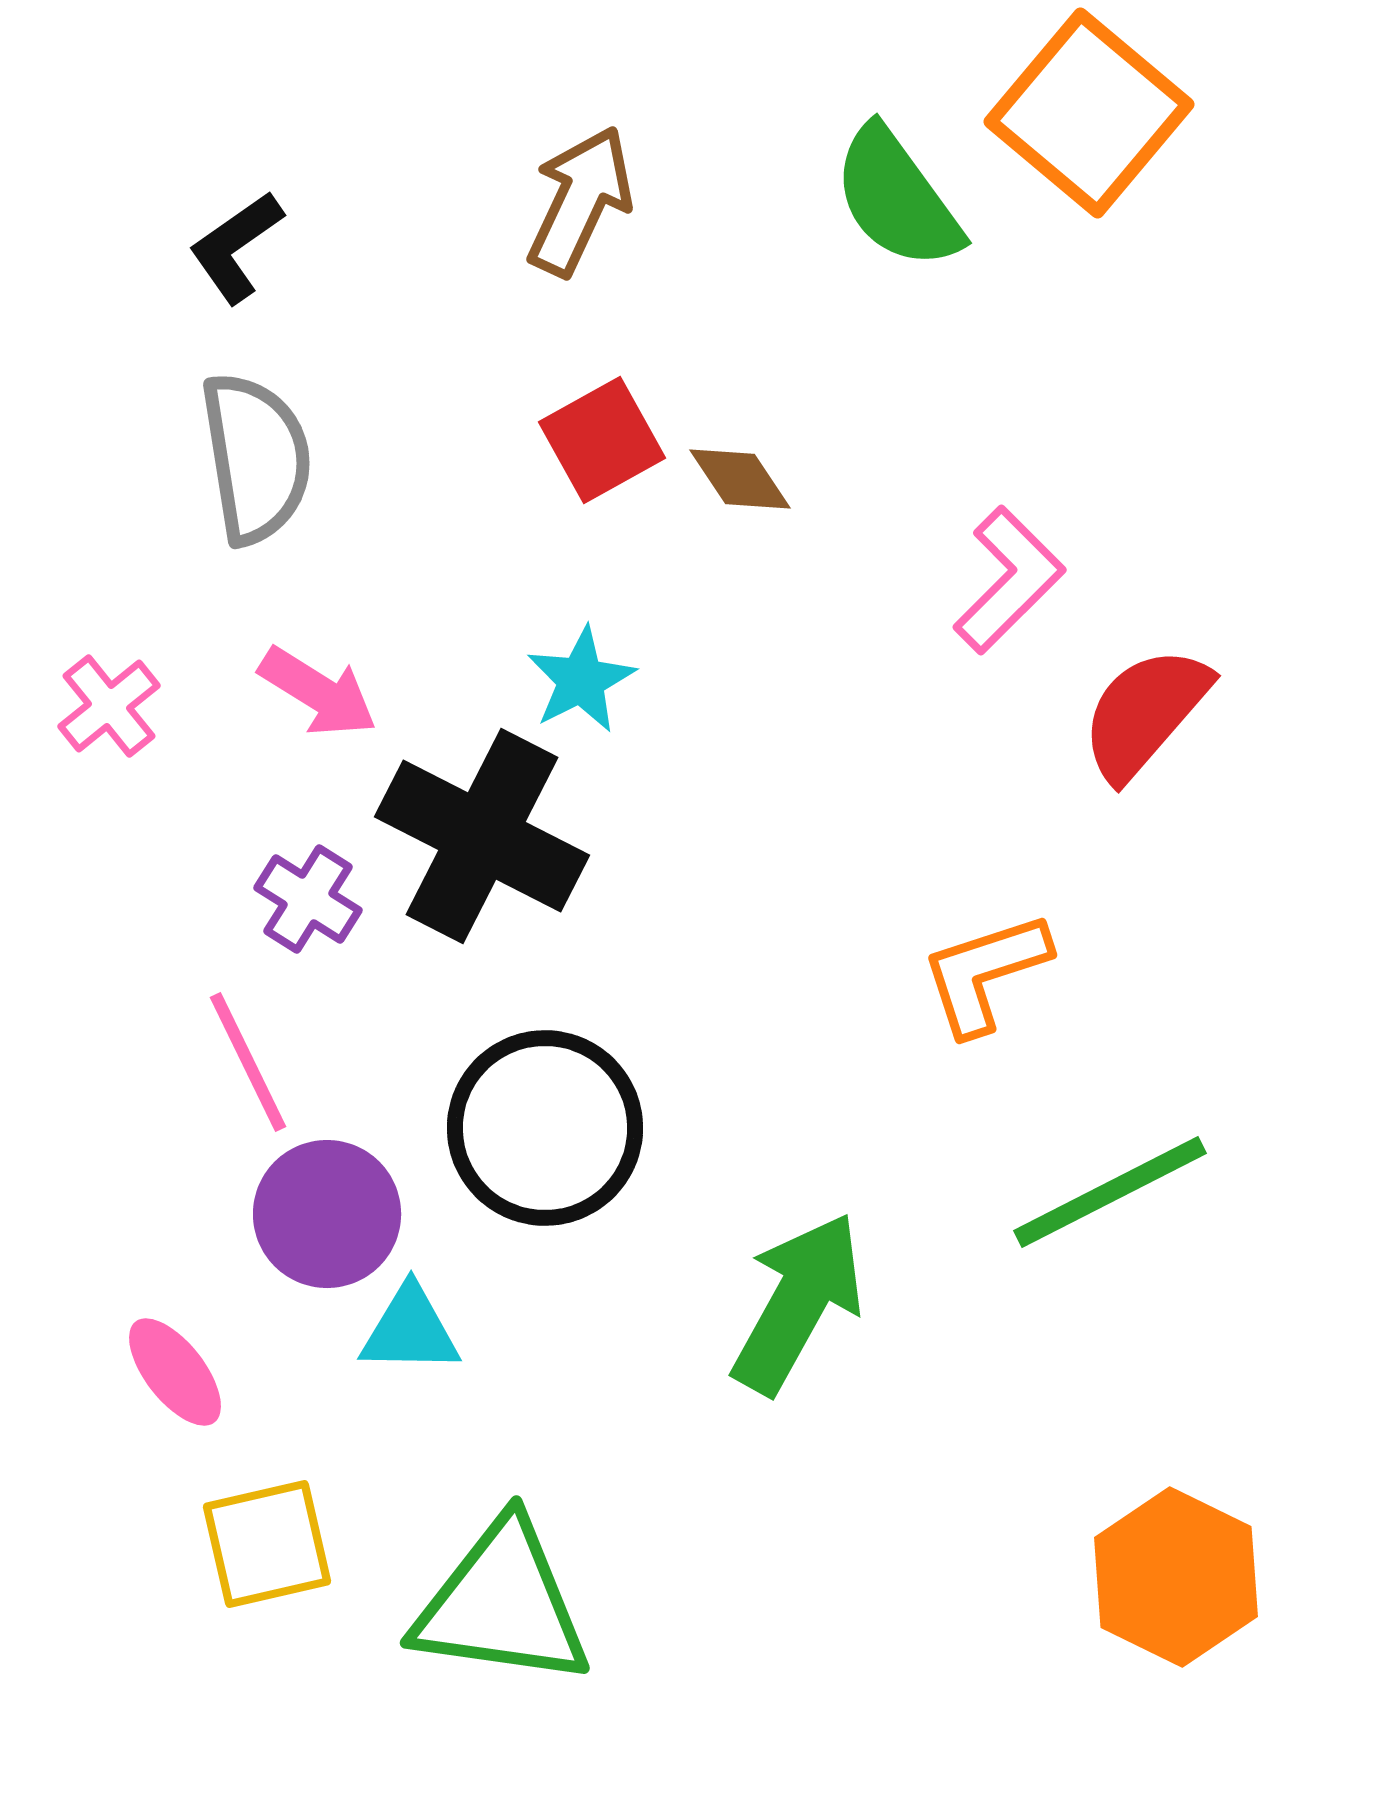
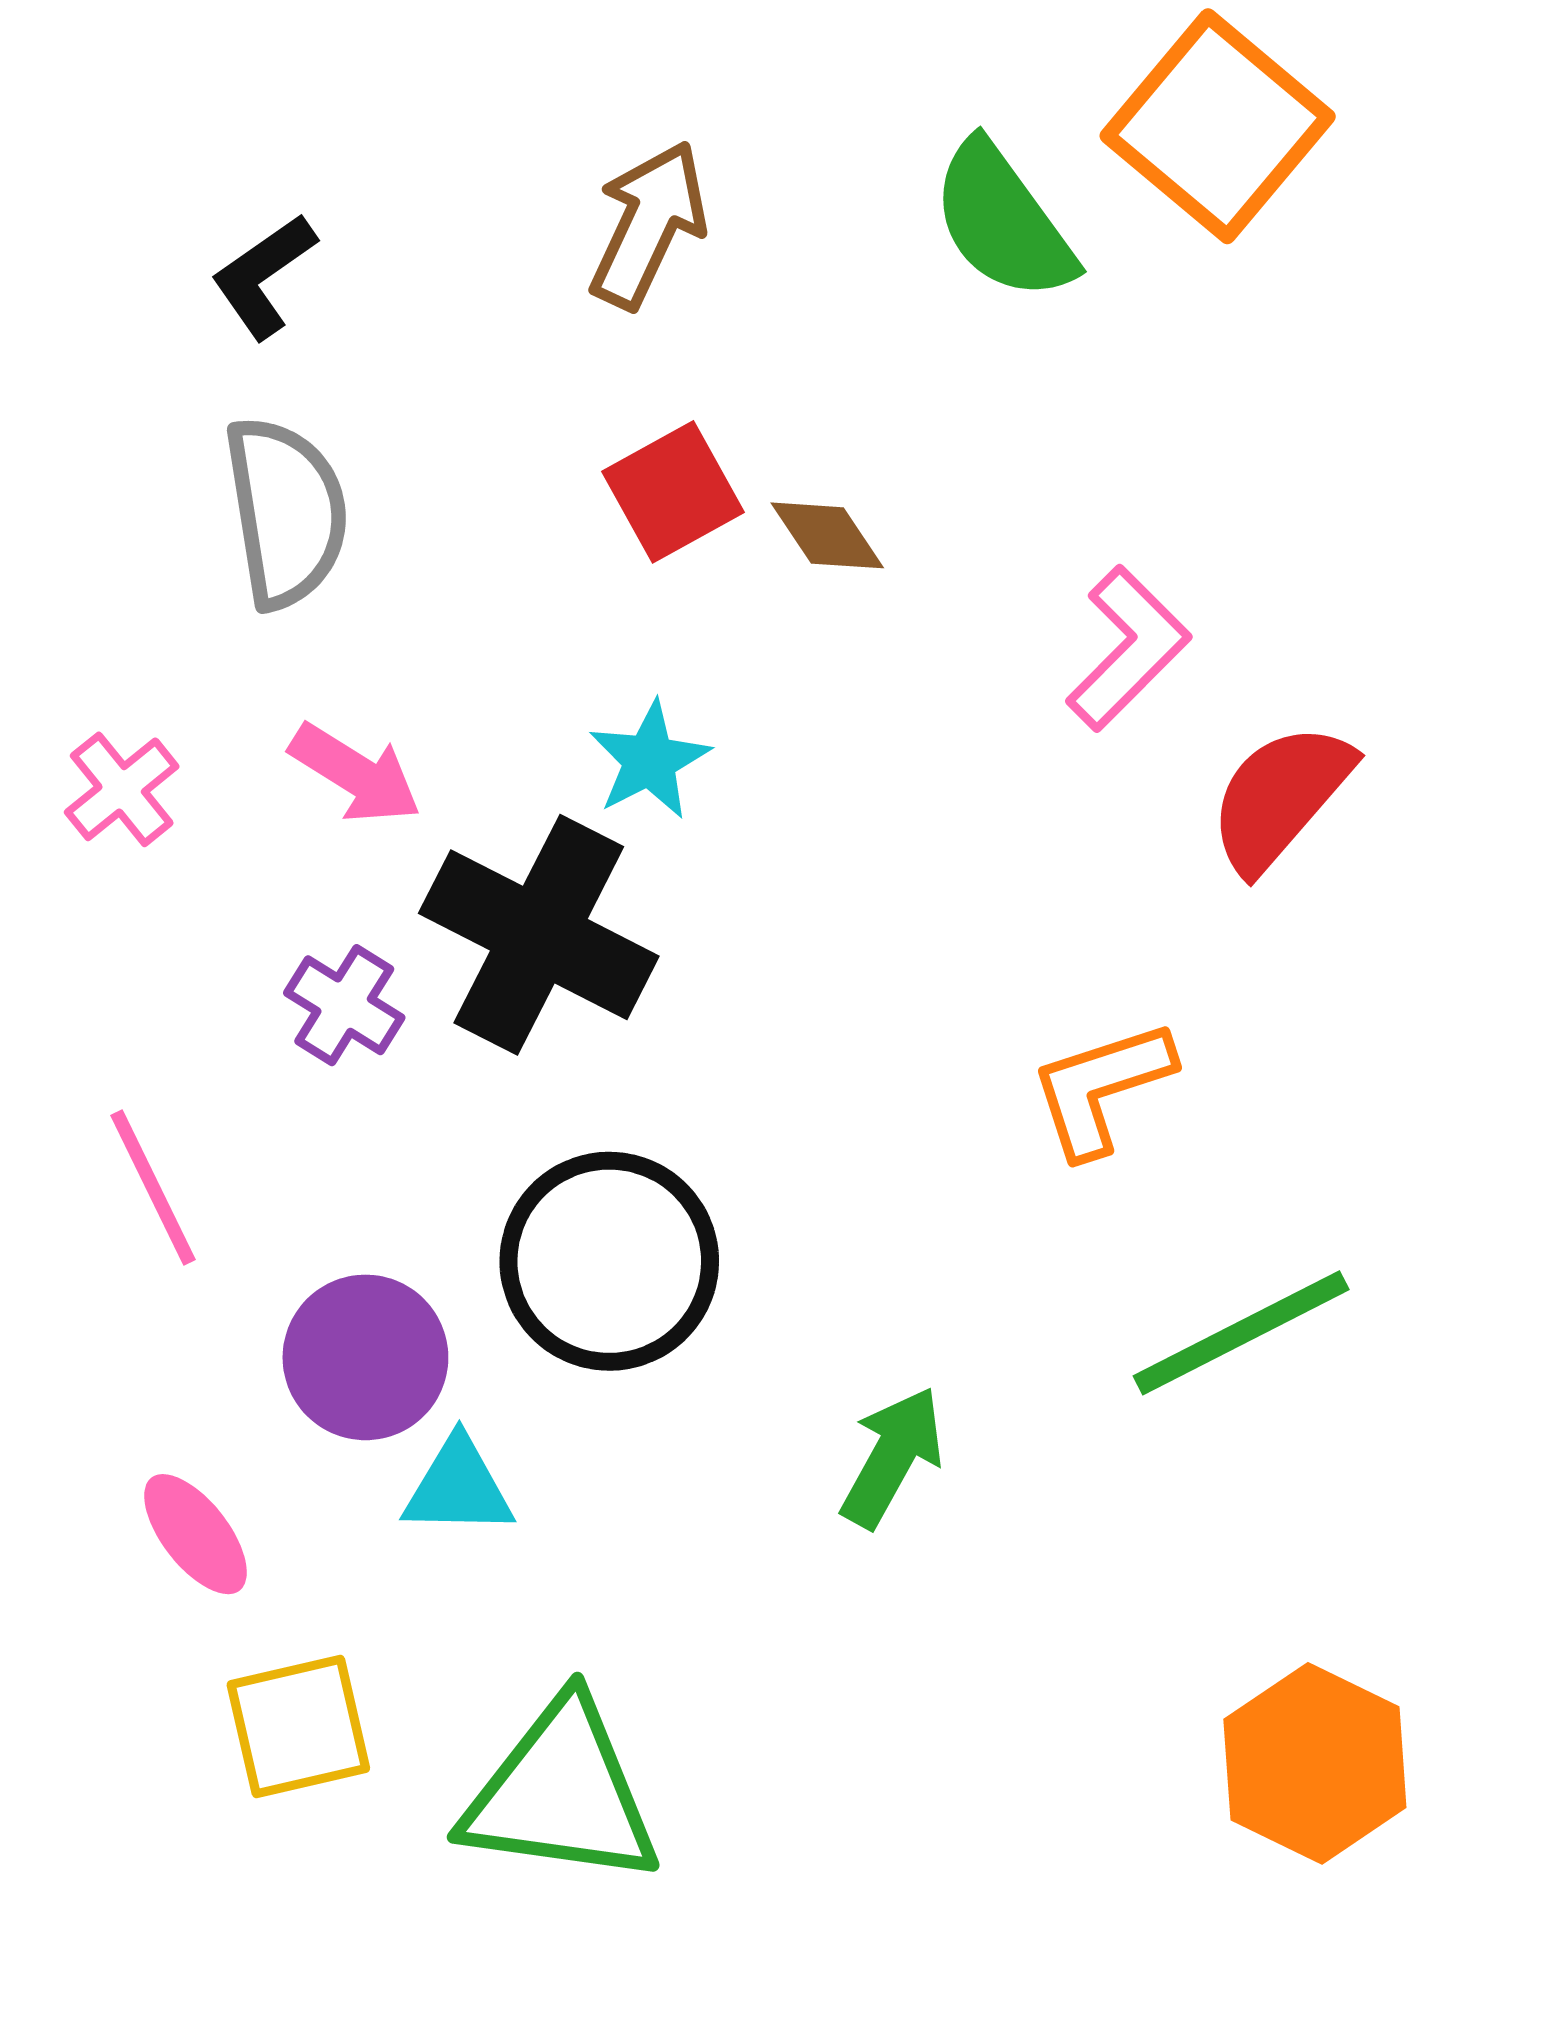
pink line: (248, 1062) -> (153, 1187), moved
green arrow: (798, 1303) -> (892, 1457), size x0.7

